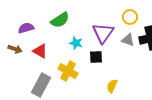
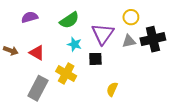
green semicircle: (60, 20) -> (69, 20), moved
purple semicircle: (26, 28) -> (30, 17), moved
gray triangle: (128, 40) -> (129, 41), turned -32

